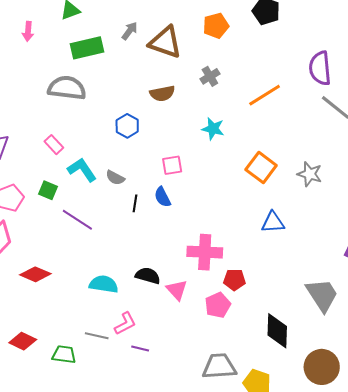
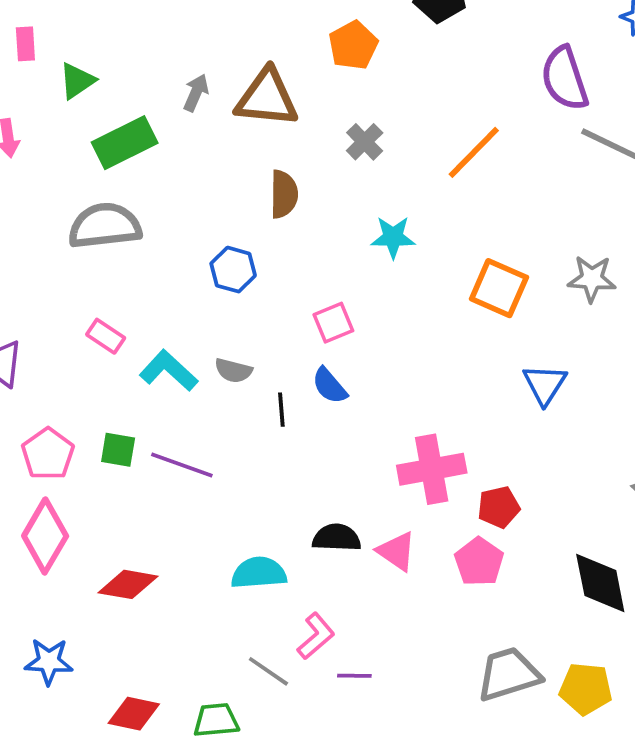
brown semicircle: (162, 93) -> (284, 194), turned -65
green square: (48, 190) -> (118, 450), moved
blue triangle: (273, 222) -> (545, 384), turned -40
gray line: (97, 336) -> (268, 671), turned 35

